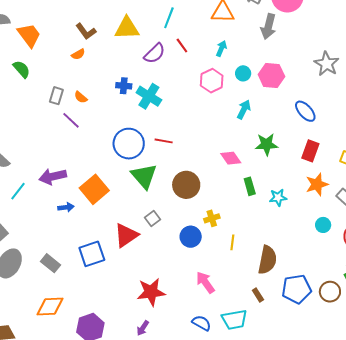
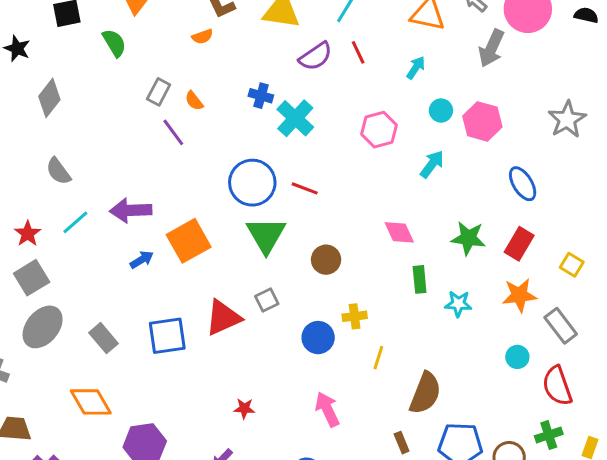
pink hexagon: (212, 81) -> (379, 130), moved
green star: (267, 144) -> (468, 238), moved
brown circle: (186, 185) -> (326, 260), size x0.7
blue arrow: (66, 207) -> (142, 260), turned -35
red star: (151, 292) -> (244, 408), size x0.5
orange diamond: (50, 306) -> (91, 402), turned 52

